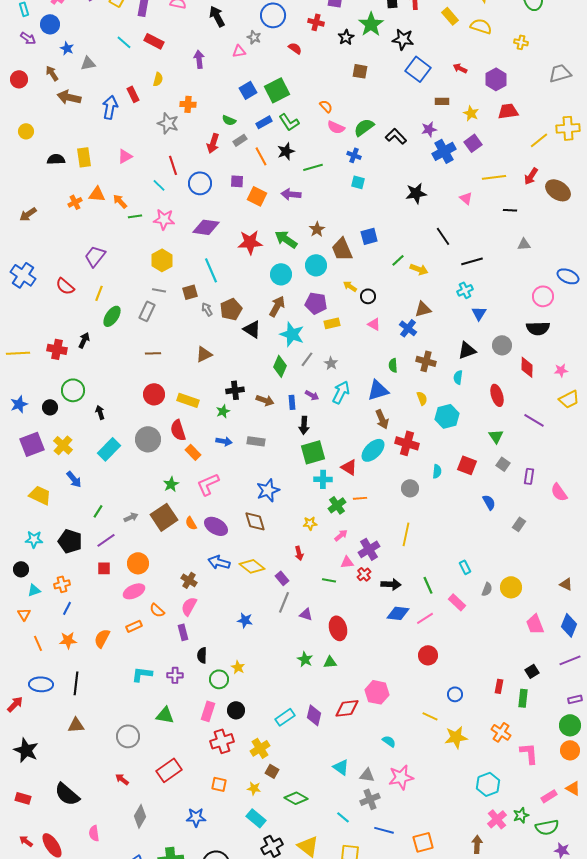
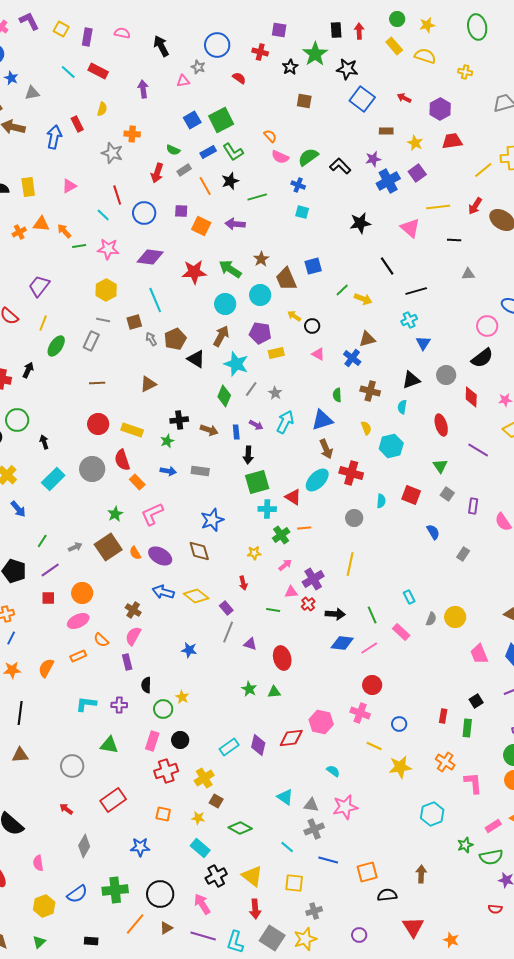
pink triangle: (466, 198) -> (410, 228), size x1.5
black semicircle: (538, 328) -> (482, 358), turned -35
pink cross: (497, 819) -> (360, 713), moved, turned -30

